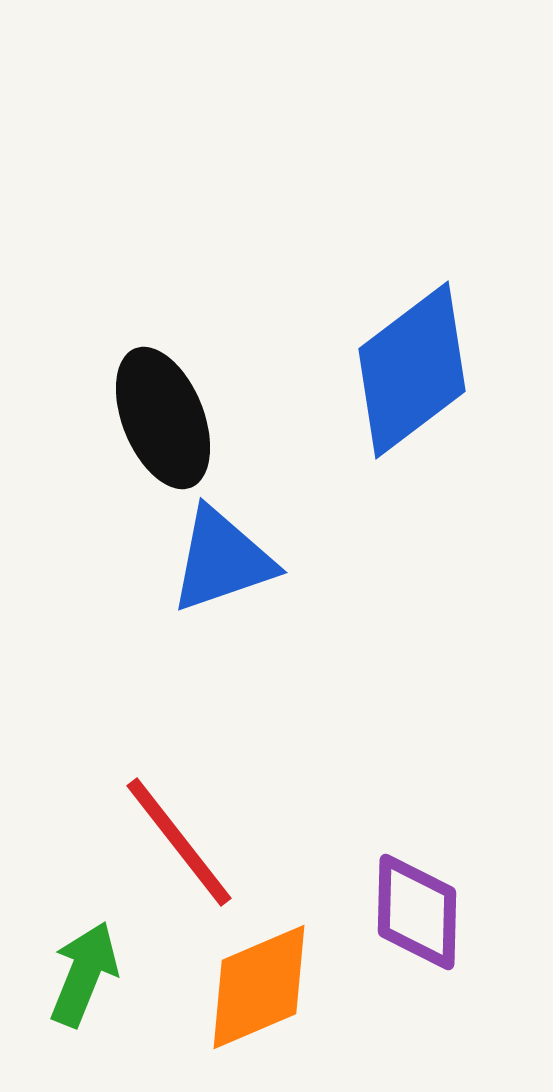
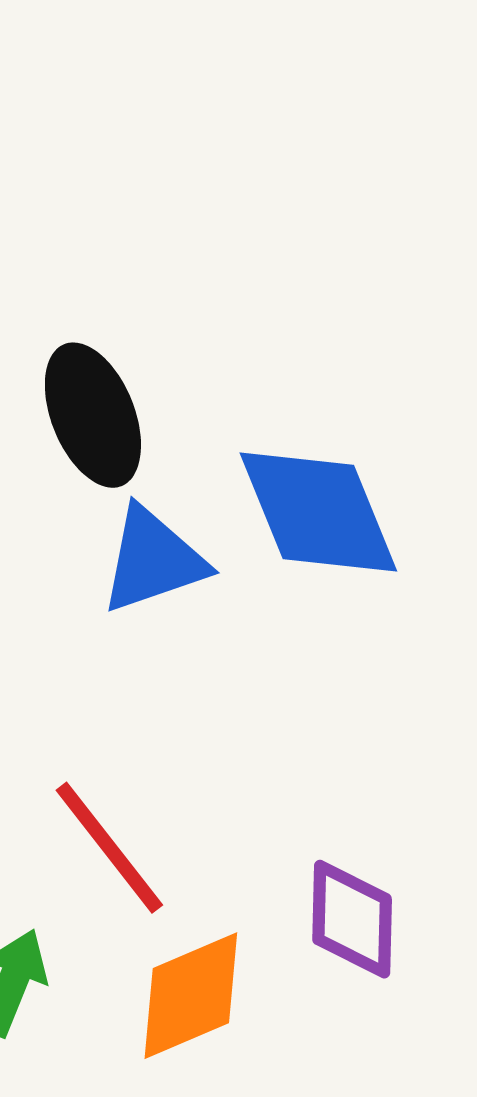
blue diamond: (412, 370) -> (318, 512), moved, turned -75

